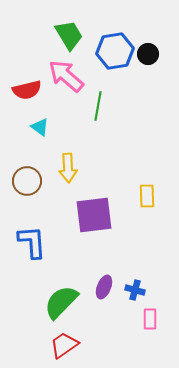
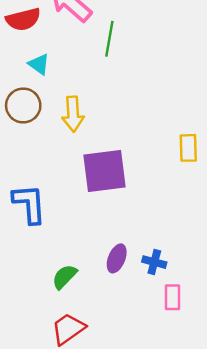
brown circle: (27, 181) -> (23, 105), moved
yellow rectangle: (147, 196) -> (188, 148), moved
green semicircle: (61, 302) -> (64, 277), size x0.6

